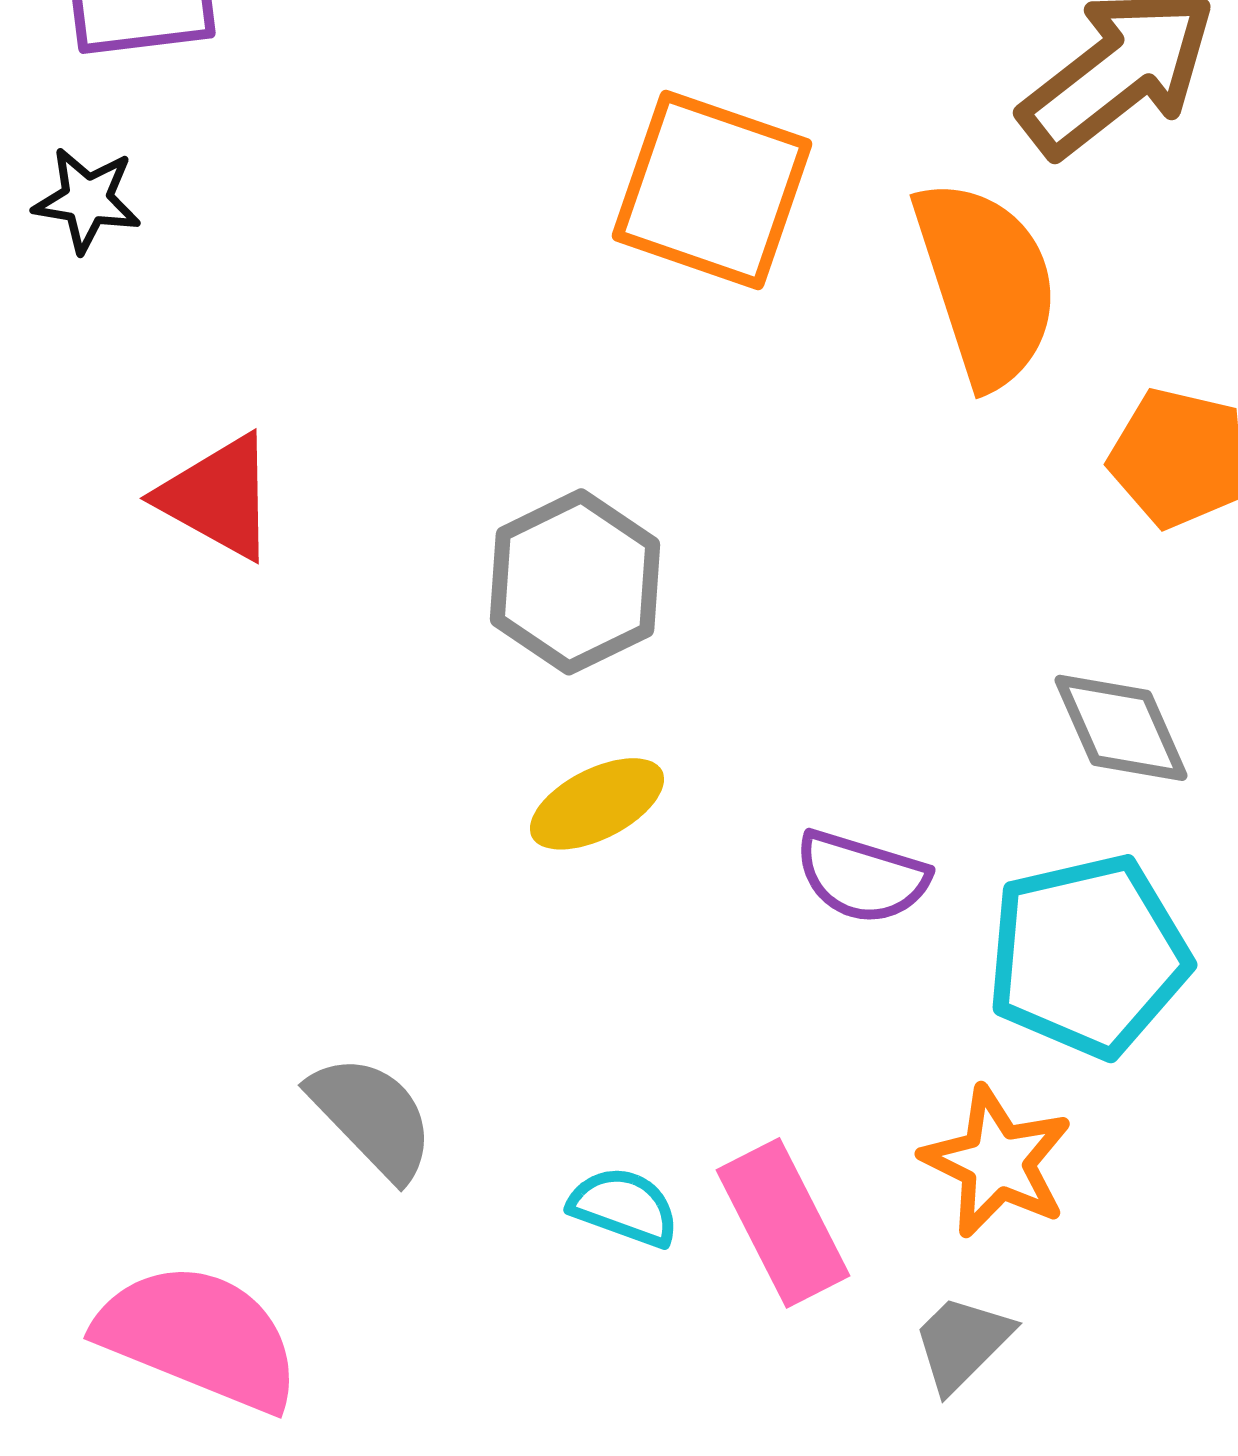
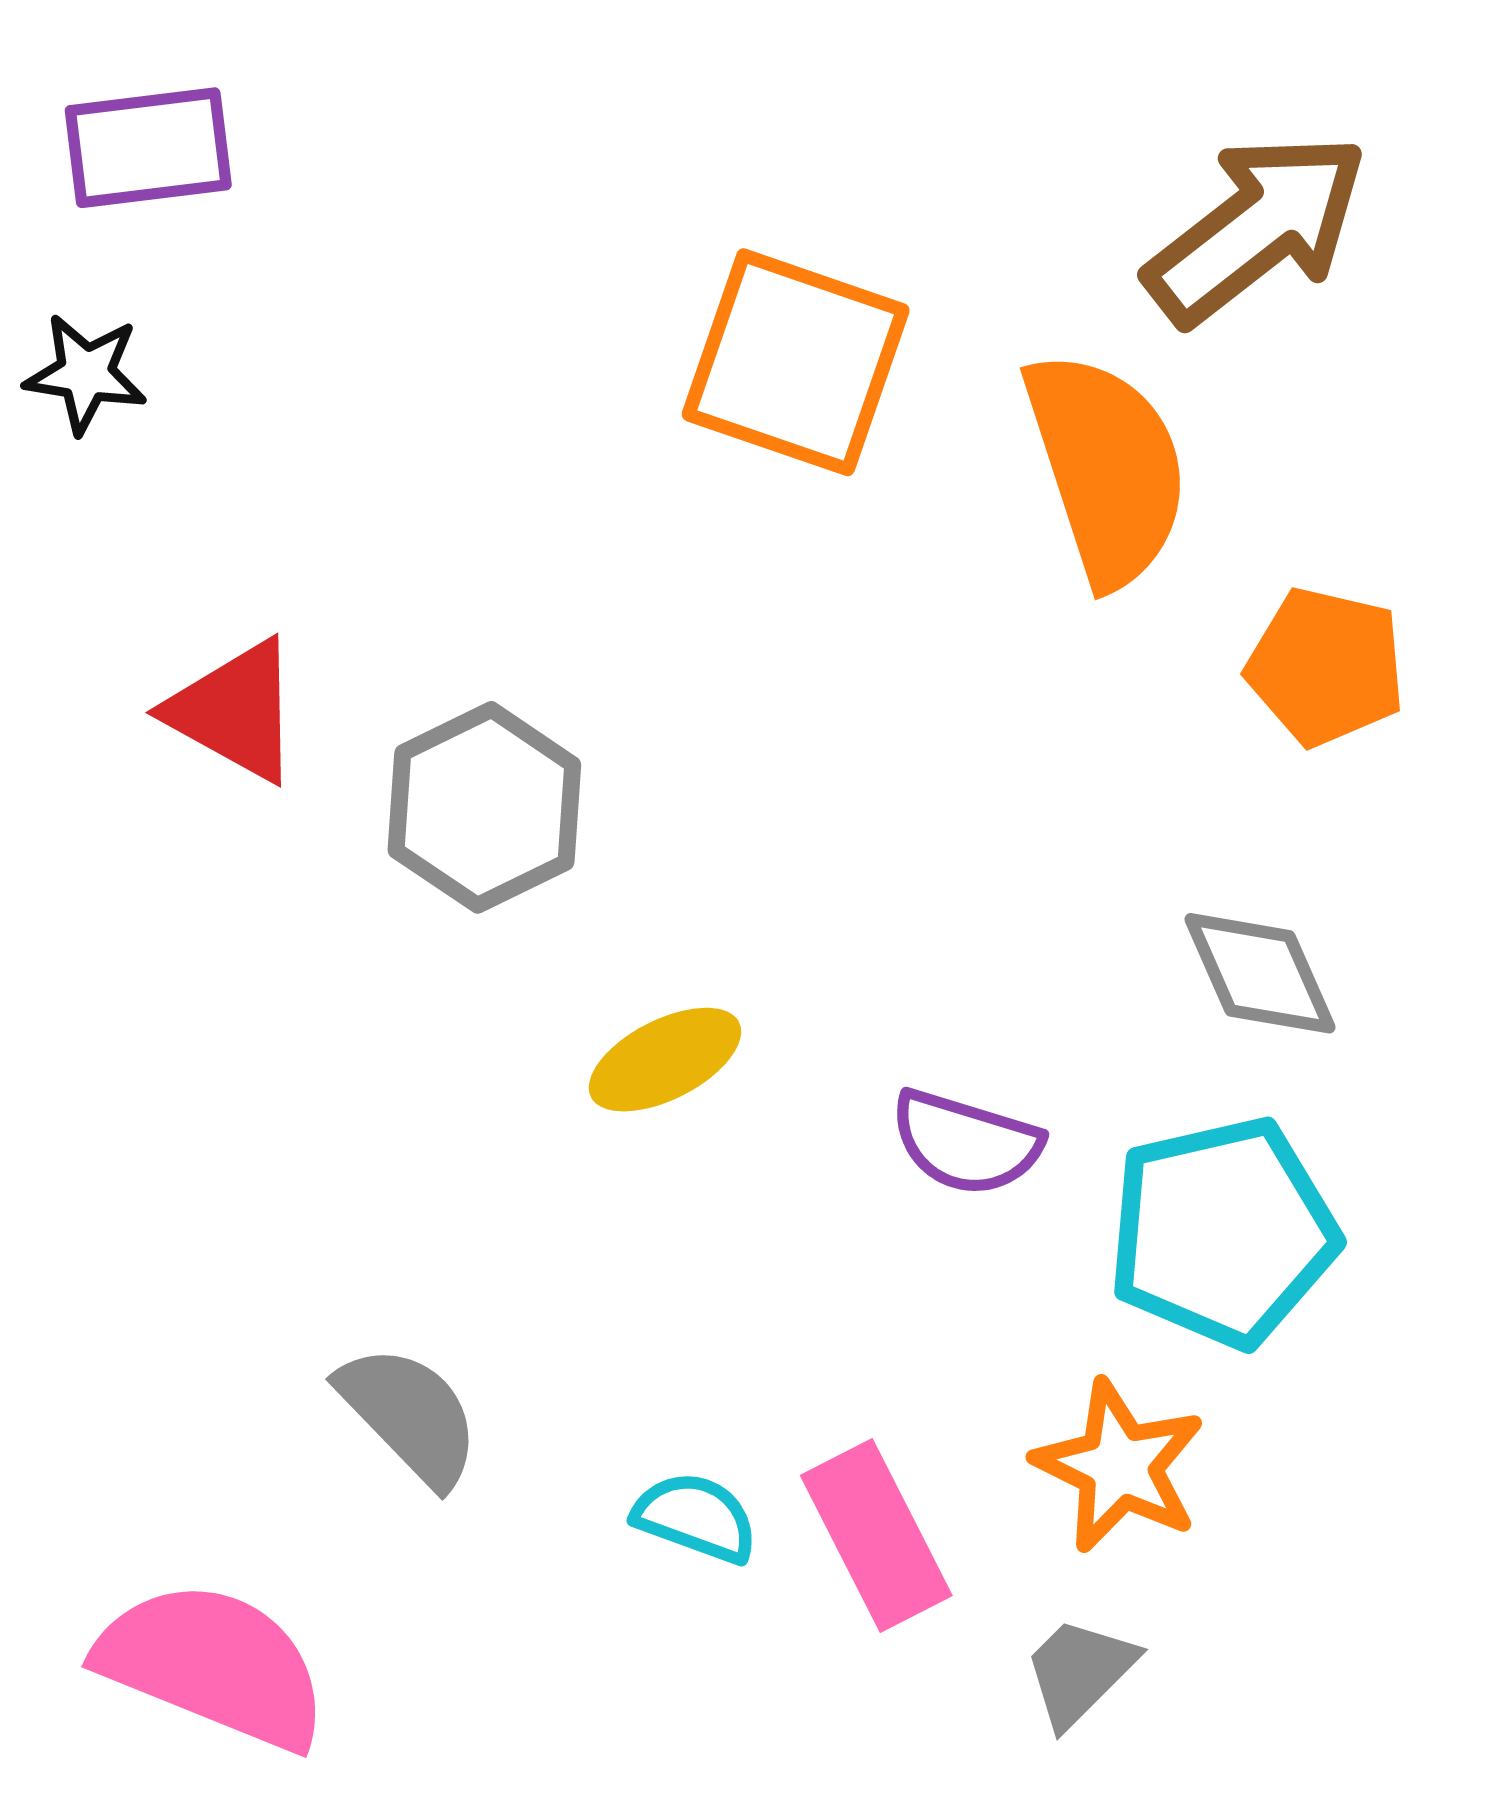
gray hexagon: (575, 582) -> (484, 807), moved

